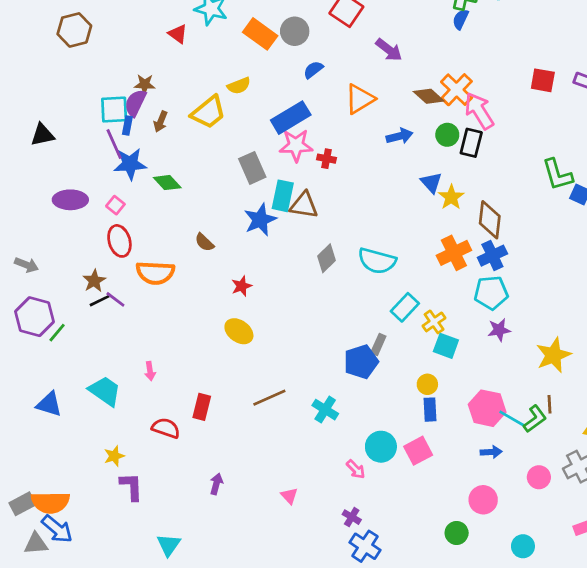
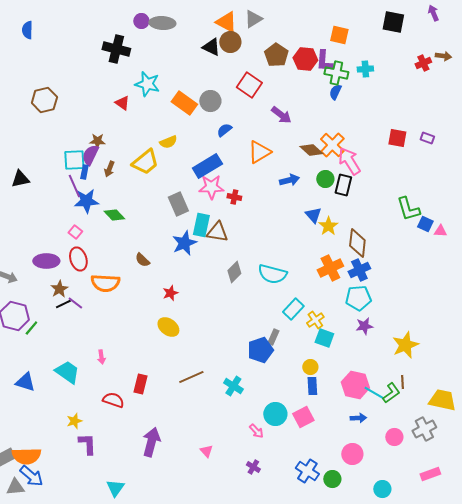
purple ellipse: (70, 200) -> (46, 261), moved
purple arrow: (216, 484) -> (151, 442), size x1.8
blue cross: (365, 546) -> (307, 471), moved

